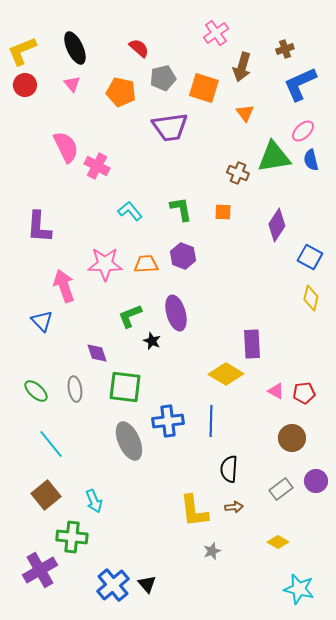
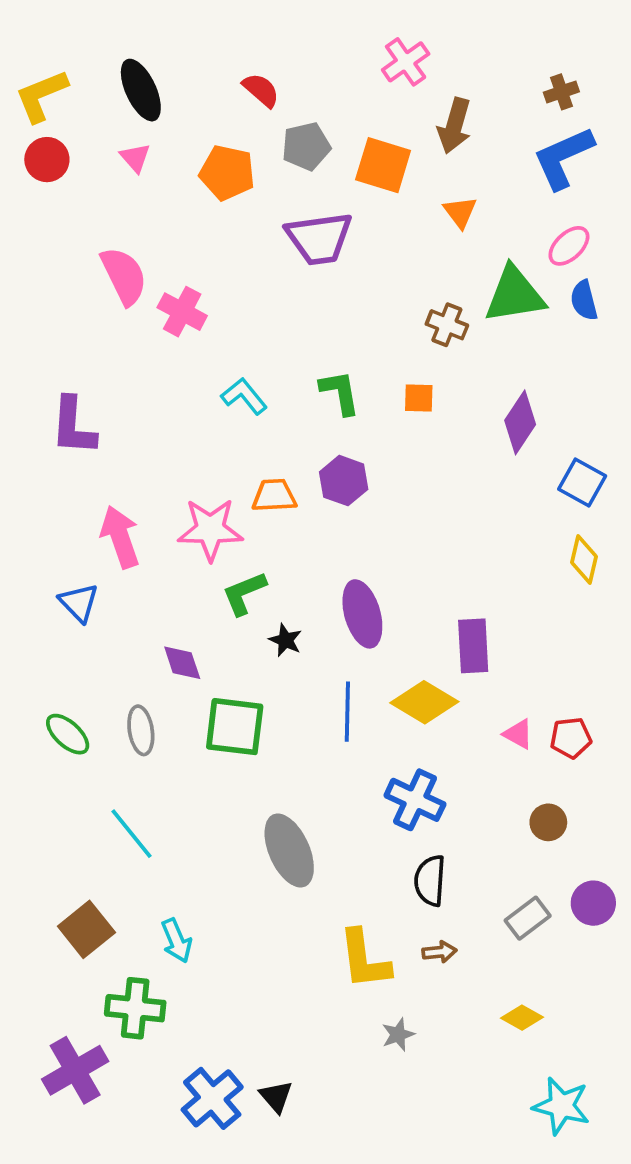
brown cross: (285, 49) -> (561, 92), moved
pink star: (105, 264) -> (210, 529), moved
purple ellipse: (176, 313) -> (362, 614), moved
blue cross: (168, 421) -> (415, 800), moved, turned 32
blue line: (211, 421) -> (347, 712), moved
brown circle: (292, 438) -> (548, 822), size x0.7
gray ellipse: (129, 441) -> (289, 851), moved
cyan line: (51, 444) -> (131, 834), moved

